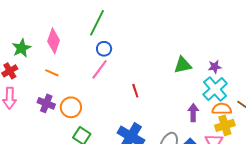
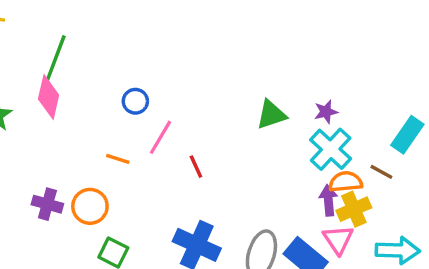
green line: (97, 23) -> (56, 58), moved
pink line: (100, 69) -> (161, 137), moved
orange line: (52, 73) -> (118, 159), moved
purple arrow: (193, 113) -> (328, 200), moved

